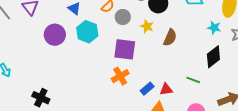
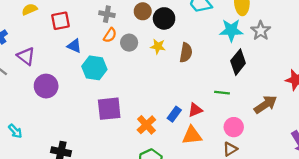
cyan star: (214, 28) -> (231, 30), size x1.5
purple circle: (55, 35) -> (46, 86), moved
purple square: (125, 49) -> (109, 109), moved
orange cross: (120, 76) -> (146, 125), moved

